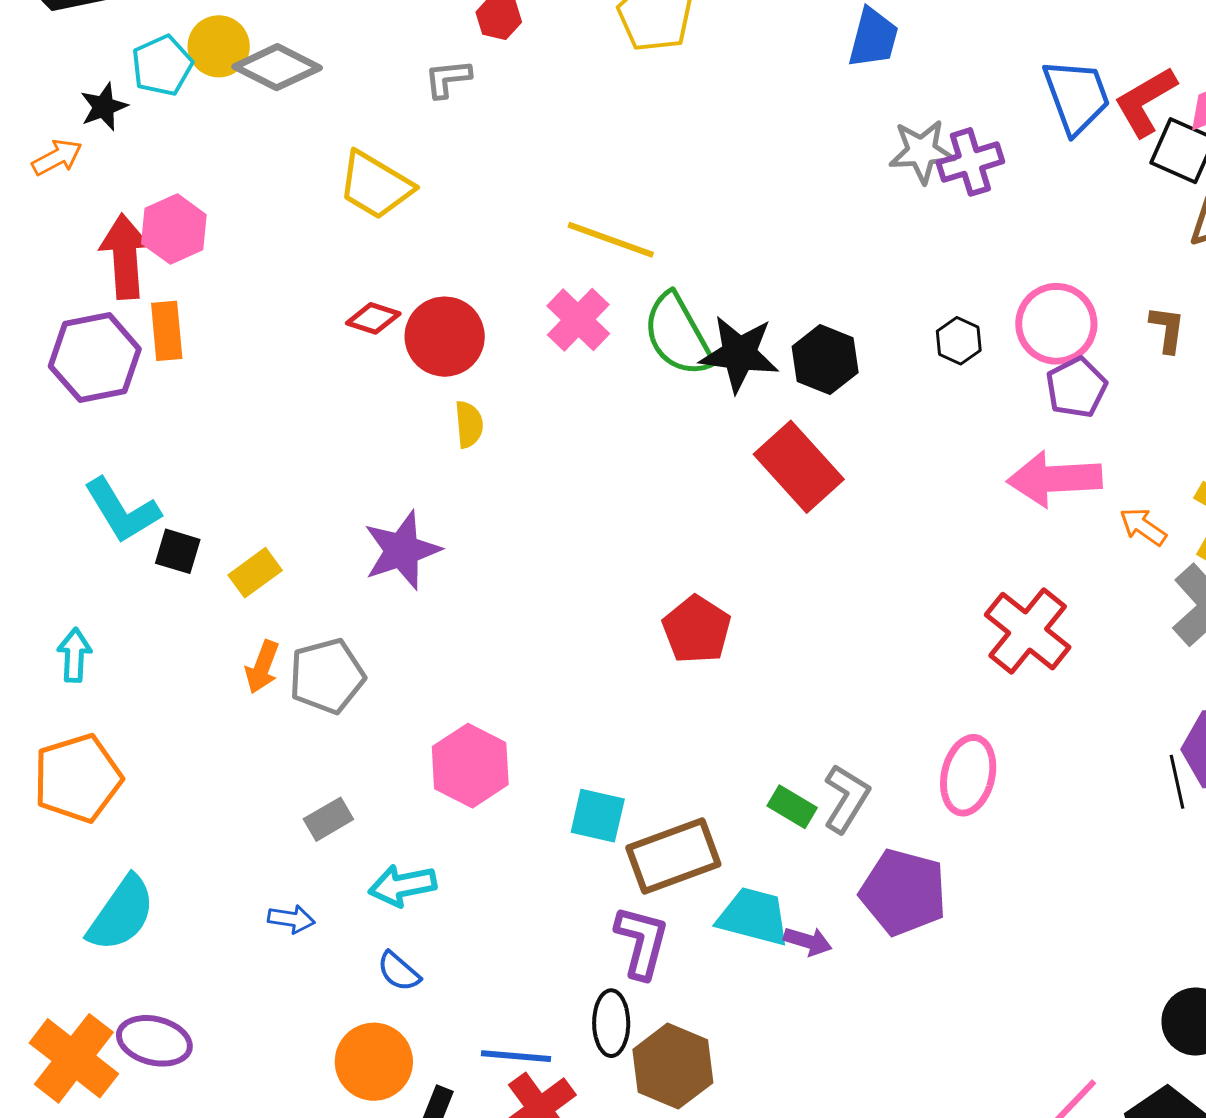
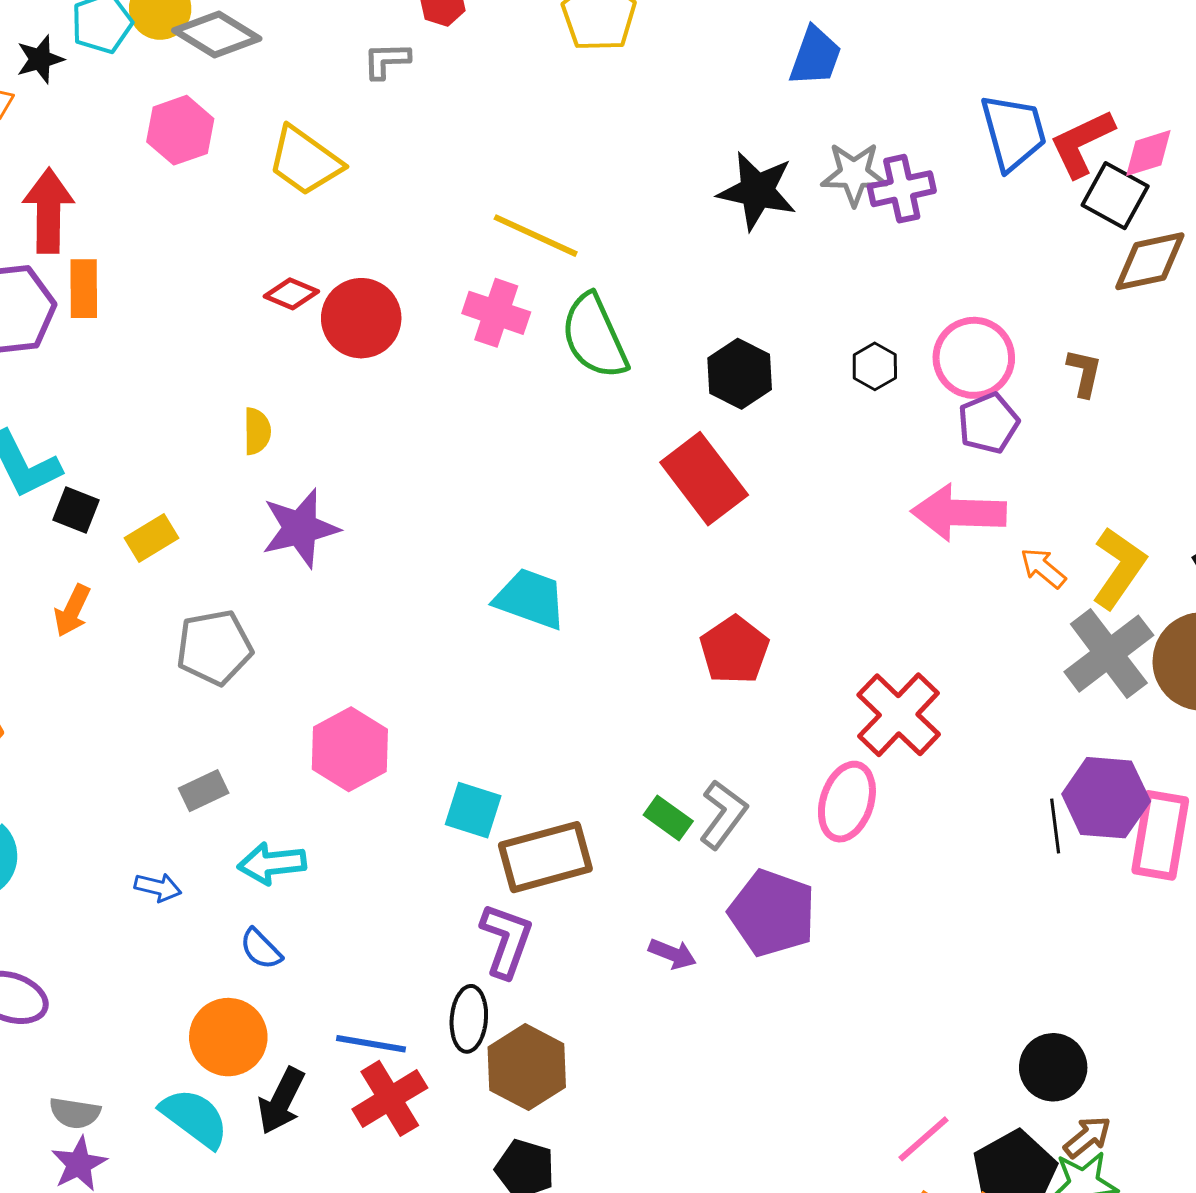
pink hexagon: (174, 229) -> (180, 130), moved
pink cross: (578, 320) -> (496, 313), turned -30
black star: (739, 354) -> (757, 191), moved
yellow semicircle: (469, 424) -> (257, 431), moved
red pentagon: (697, 630) -> (734, 650), moved
red cross: (1028, 631) -> (899, 715), moved
orange arrow: (262, 667) -> (72, 611), moved
cyan trapezoid: (754, 917) -> (530, 599), moved

